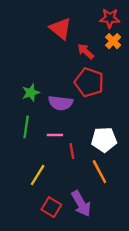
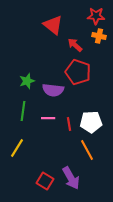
orange cross: (113, 41) -> (99, 36), turned -32
red line: (72, 151) -> (69, 124), moved
yellow line: (38, 175) -> (17, 148), moved

